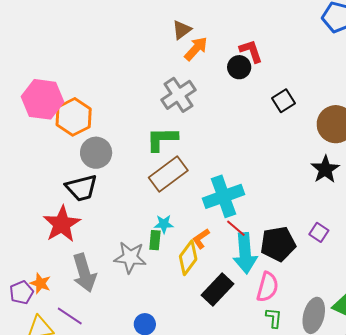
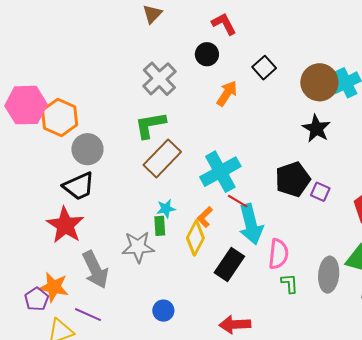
orange arrow: (196, 49) -> (227, 93), moved
black circle: (239, 67) -> (207, 54), moved
black pentagon: (278, 244) -> (293, 179), moved
orange star: (40, 283) -> (54, 287), size x1.4

